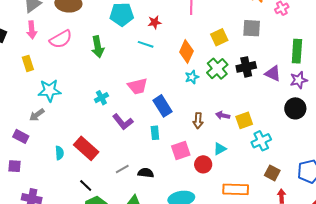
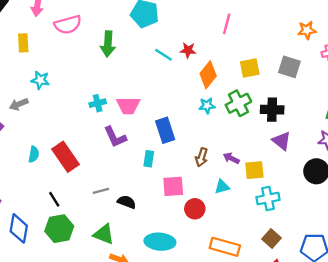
red star: (155, 22) -> (188, 50), moved
purple triangle: (273, 73) -> (282, 141), moved
pink trapezoid: (138, 86) -> (128, 106), moved
cyan star: (50, 91) -> (40, 80), size x0.7
cyan triangle: (220, 149) -> (222, 187), moved

